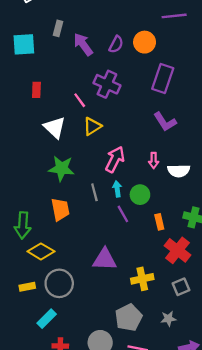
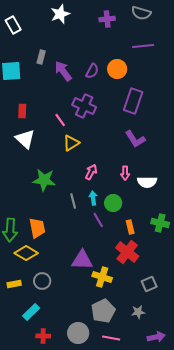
white triangle: (55, 127) -> (25, 139), moved
pink arrow: (115, 159) -> (91, 172), size x0.7
orange trapezoid: (60, 209) -> (37, 228), moved
red cross: (178, 250) -> (127, 252), moved
yellow cross: (142, 279) -> (102, 277), moved, turned 30
gray circle: (59, 283) -> (42, 281), size x0.7

